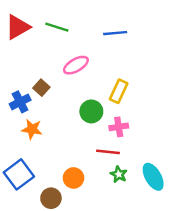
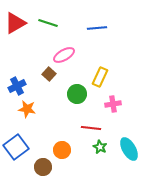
brown square: (41, 88) -> (49, 74), moved
pink cross: (119, 127) -> (113, 104), moved

